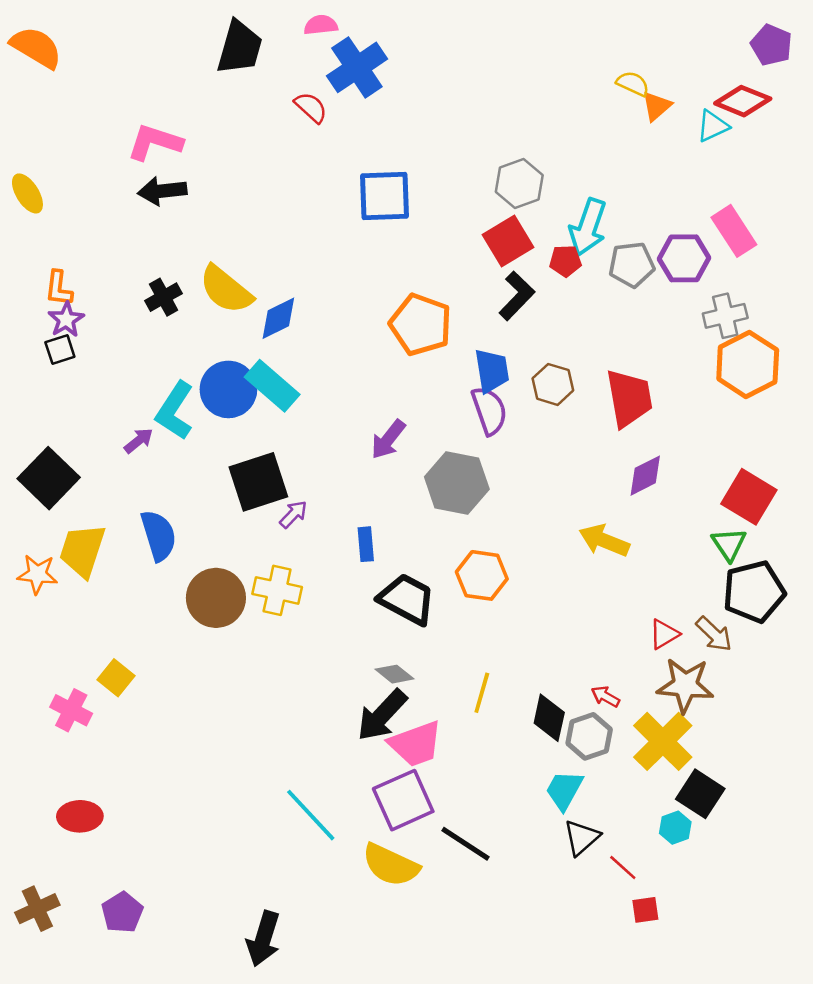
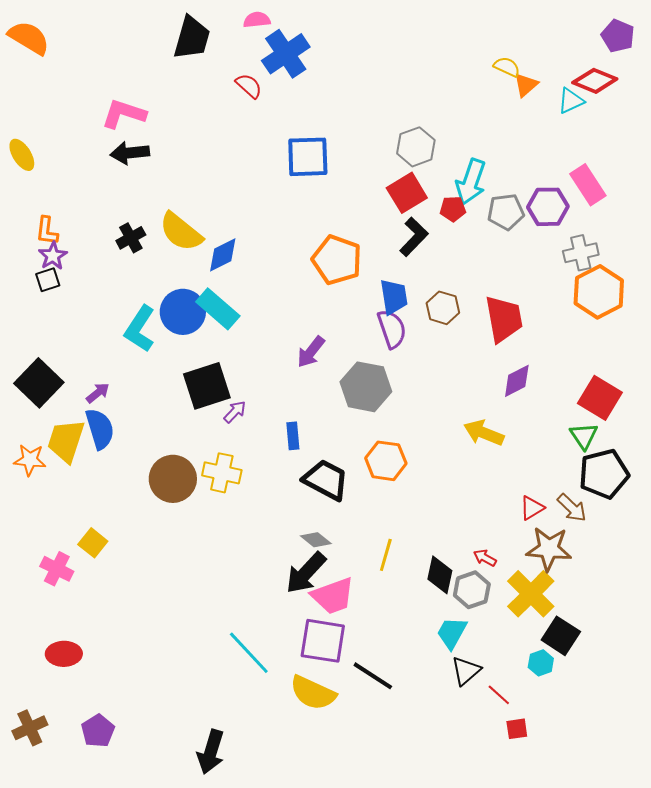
purple arrow: (139, 441) -> (98, 393), moved
blue semicircle: (159, 535) -> (100, 429), moved
purple square: (403, 800) -> (323, 641), turned 33

